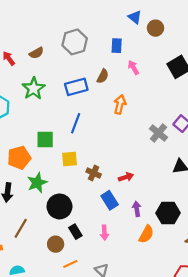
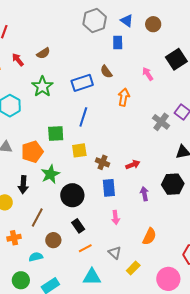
blue triangle: (135, 17) -> (127, 21), moved
gray hexagon: (75, 42) -> (95, 21), moved
pink arrow: (133, 68) -> (148, 74), moved
brown semicircle: (103, 76) -> (106, 72), turned 120
blue rectangle: (110, 200) -> (109, 188), moved, turned 30
black hexagon: (168, 213) -> (173, 184), moved
black rectangle: (75, 232) -> (78, 226), moved
orange semicircle: (146, 234) -> (149, 236), moved
brown circle: (56, 244) -> (53, 240), moved

